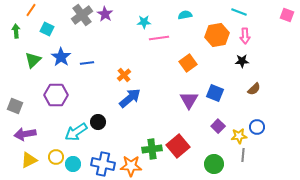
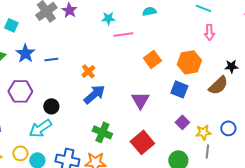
orange hexagon: (217, 35) -> (189, 62), moved
black star: (242, 61) -> (231, 66), moved
brown semicircle: (254, 89) -> (218, 85), size x1.5
purple triangle: (189, 100) -> (140, 100), moved
black circle: (98, 122) -> (51, 106), moved
blue circle: (257, 127) -> (228, 128), moved
green cross: (152, 149) -> (102, 132), moved, turned 30

